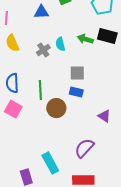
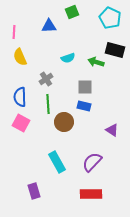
green arrow: (85, 39) -> (96, 62), moved
cyan semicircle: (60, 44) -> (68, 58), turned -96
gray cross: (43, 50) -> (46, 79), moved
cyan rectangle: (50, 163) -> (57, 162), moved

